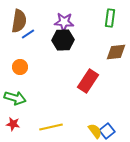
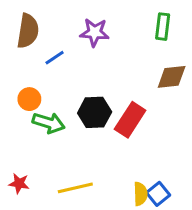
blue line: (28, 34) -> (55, 58), moved
black hexagon: (63, 40) -> (95, 112), moved
green arrow: (15, 98) -> (49, 123), moved
yellow semicircle: (95, 131) -> (140, 194), turned 35

